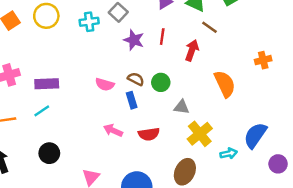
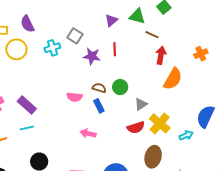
red arrow: (192, 50) -> (161, 55), moved
purple rectangle: (47, 84) -> (27, 105), turned 54
orange semicircle: (225, 84) -> (173, 79), turned 65
gray triangle: (182, 107) -> (141, 104), turned -32
cyan line: (42, 111) -> (27, 128), turned 32
red semicircle: (149, 134) -> (136, 127), moved

